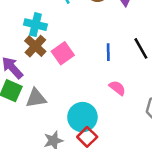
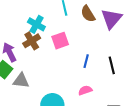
pink square: (63, 53) -> (60, 41), moved
pink semicircle: (117, 88) -> (85, 90), turned -72

